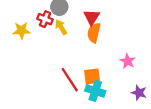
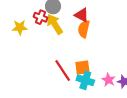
red triangle: (92, 17) -> (82, 15), turned -35
yellow arrow: (61, 27) -> (55, 24), size x1.5
pink star: (128, 61) -> (109, 80), moved

